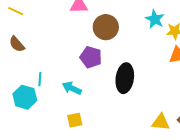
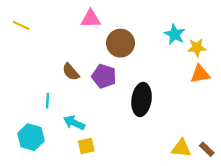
brown semicircle: (17, 44) -> (71, 72), moved
cyan arrow: (72, 88) -> (74, 123), moved
cyan hexagon: (25, 97) -> (31, 137), moved

